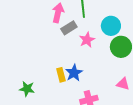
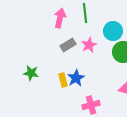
gray rectangle: (69, 28) -> (68, 45), moved
green star: (27, 89) -> (31, 73), moved

